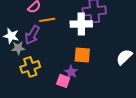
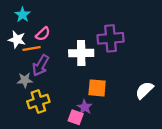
orange line: (47, 20) -> (32, 49), moved
white cross: (81, 24) -> (81, 53), moved
white star: (11, 36) -> (17, 39), moved

